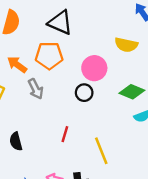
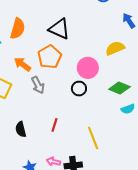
yellow semicircle: (126, 45) -> (115, 48), turned 144
orange pentagon: (49, 56) -> (50, 57), turned -30
red line: (65, 134) -> (54, 125), moved

